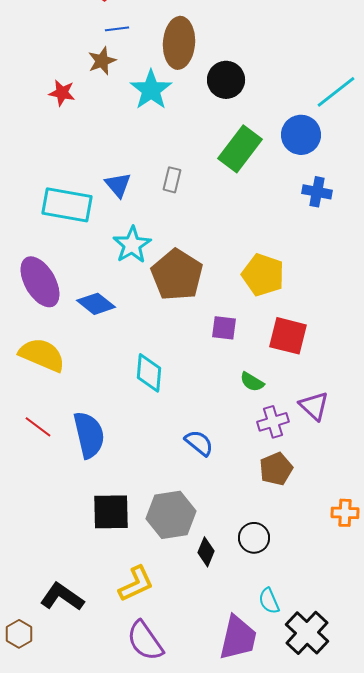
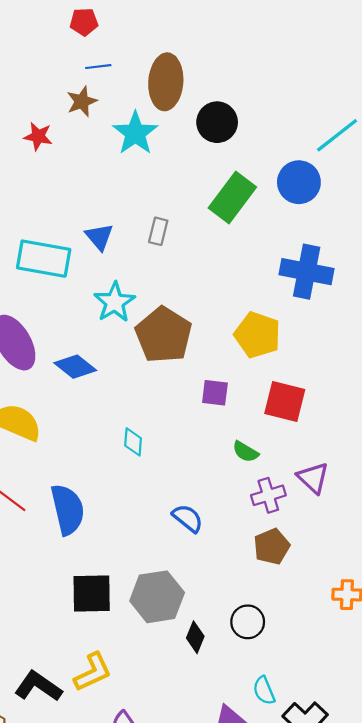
blue cross: (317, 192) -> (307, 272), moved, size x1.6
cyan diamond: (149, 373) -> (133, 442), size x0.7
yellow L-shape: (136, 584) -> (93, 672), moved

